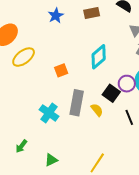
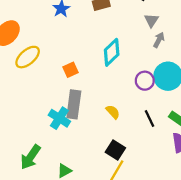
black square: (111, 93) -> (115, 150), moved
gray rectangle: (77, 103) -> (74, 104), moved
green arrow: (21, 146) -> (30, 157), size x1.6

